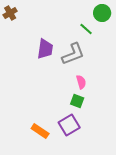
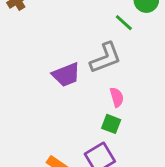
purple trapezoid: (45, 49) -> (66, 75), moved, turned 60

